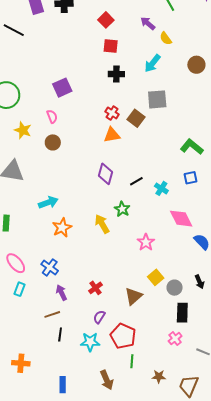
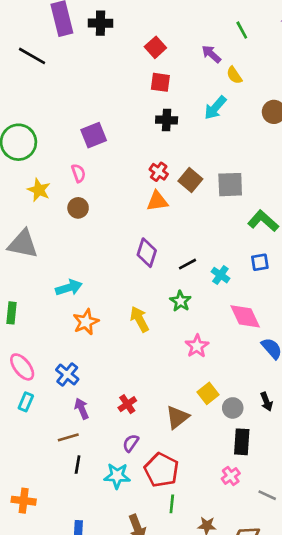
gray square: (157, 99) -> (230, 185), moved
green star: (122, 209) -> (180, 301), moved

